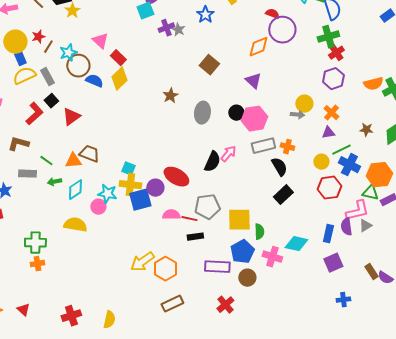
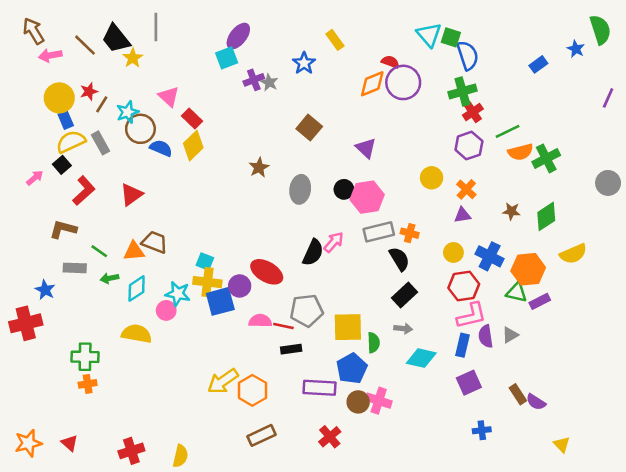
orange diamond: (258, 47) -> (372, 84), moved
black square: (51, 101) -> (62, 165), moved
gray arrow: (297, 115) -> (403, 328), moved
green line: (341, 150) -> (508, 131), moved
pink L-shape: (357, 211) -> (471, 316), moved
pink cross: (272, 257) -> (379, 401), moved

